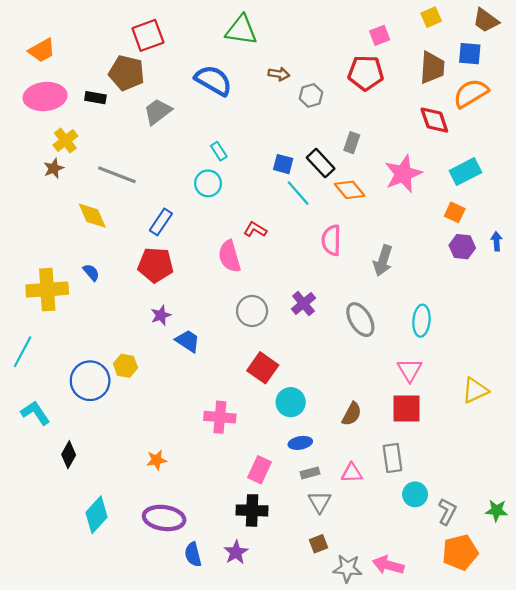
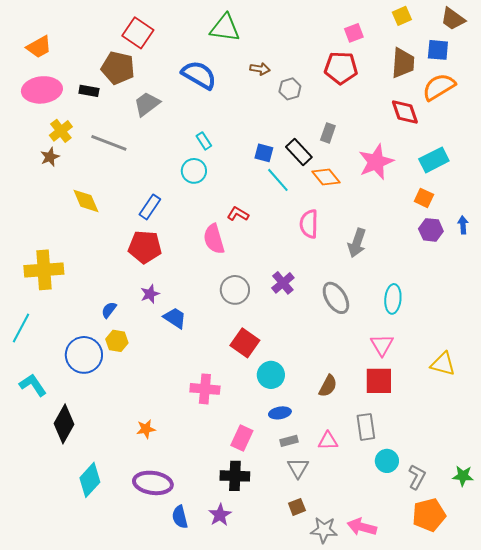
red square: (148, 35) -> (138, 33), turned -36
gray line: (117, 175) -> (109, 143), moved
blue semicircle: (91, 272) -> (109, 310), moved, turned -102
yellow triangle: (475, 390) -> (443, 364), turned 40
black diamond: (69, 455) -> (64, 424), size x1.5

